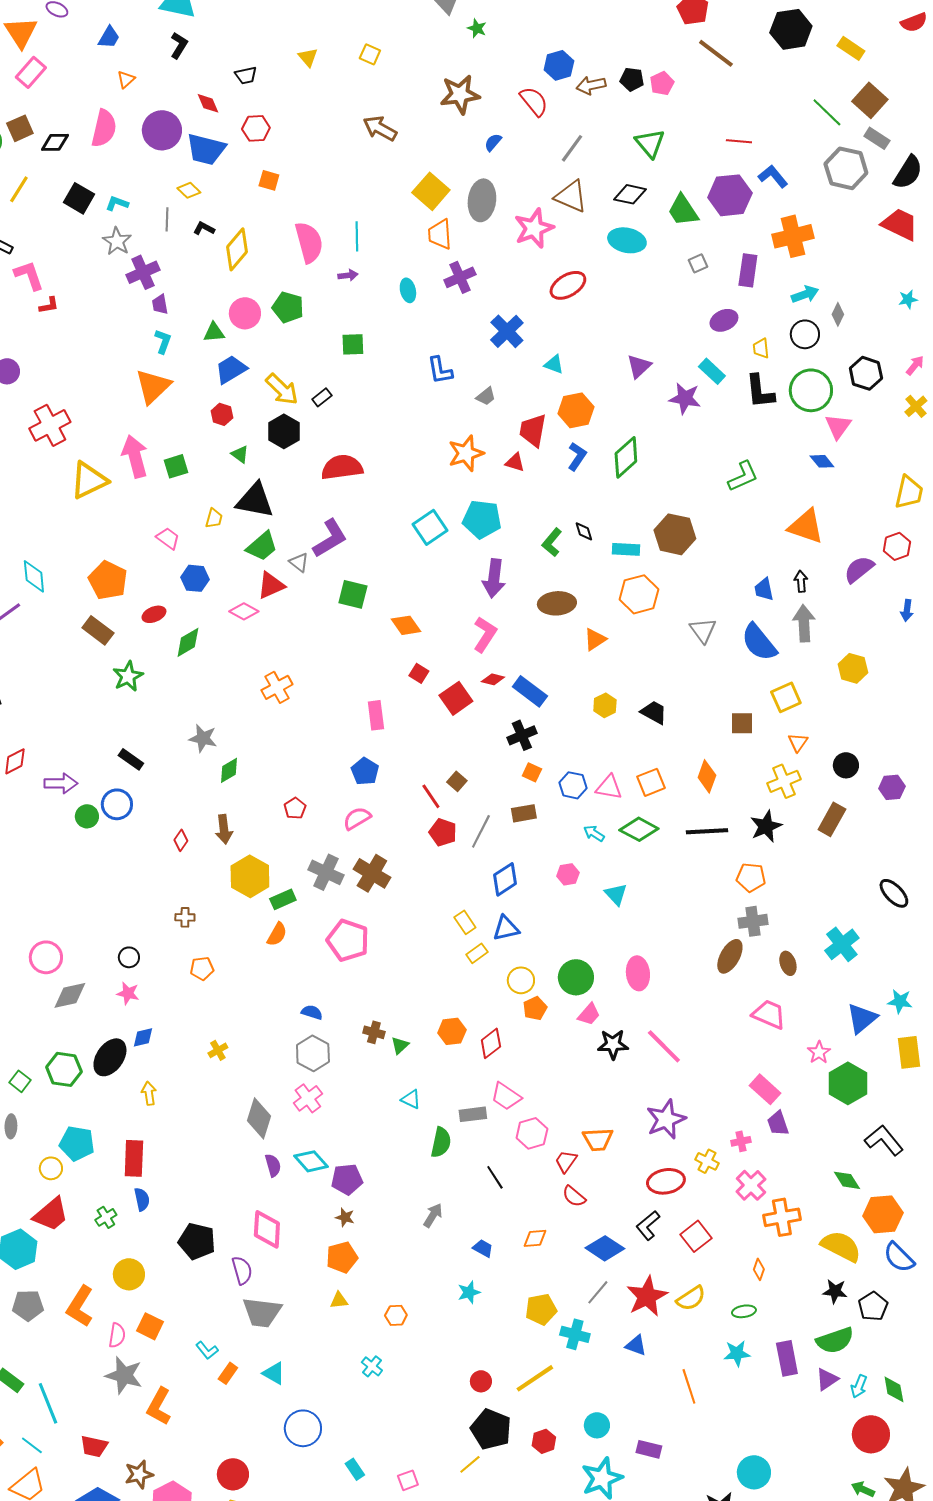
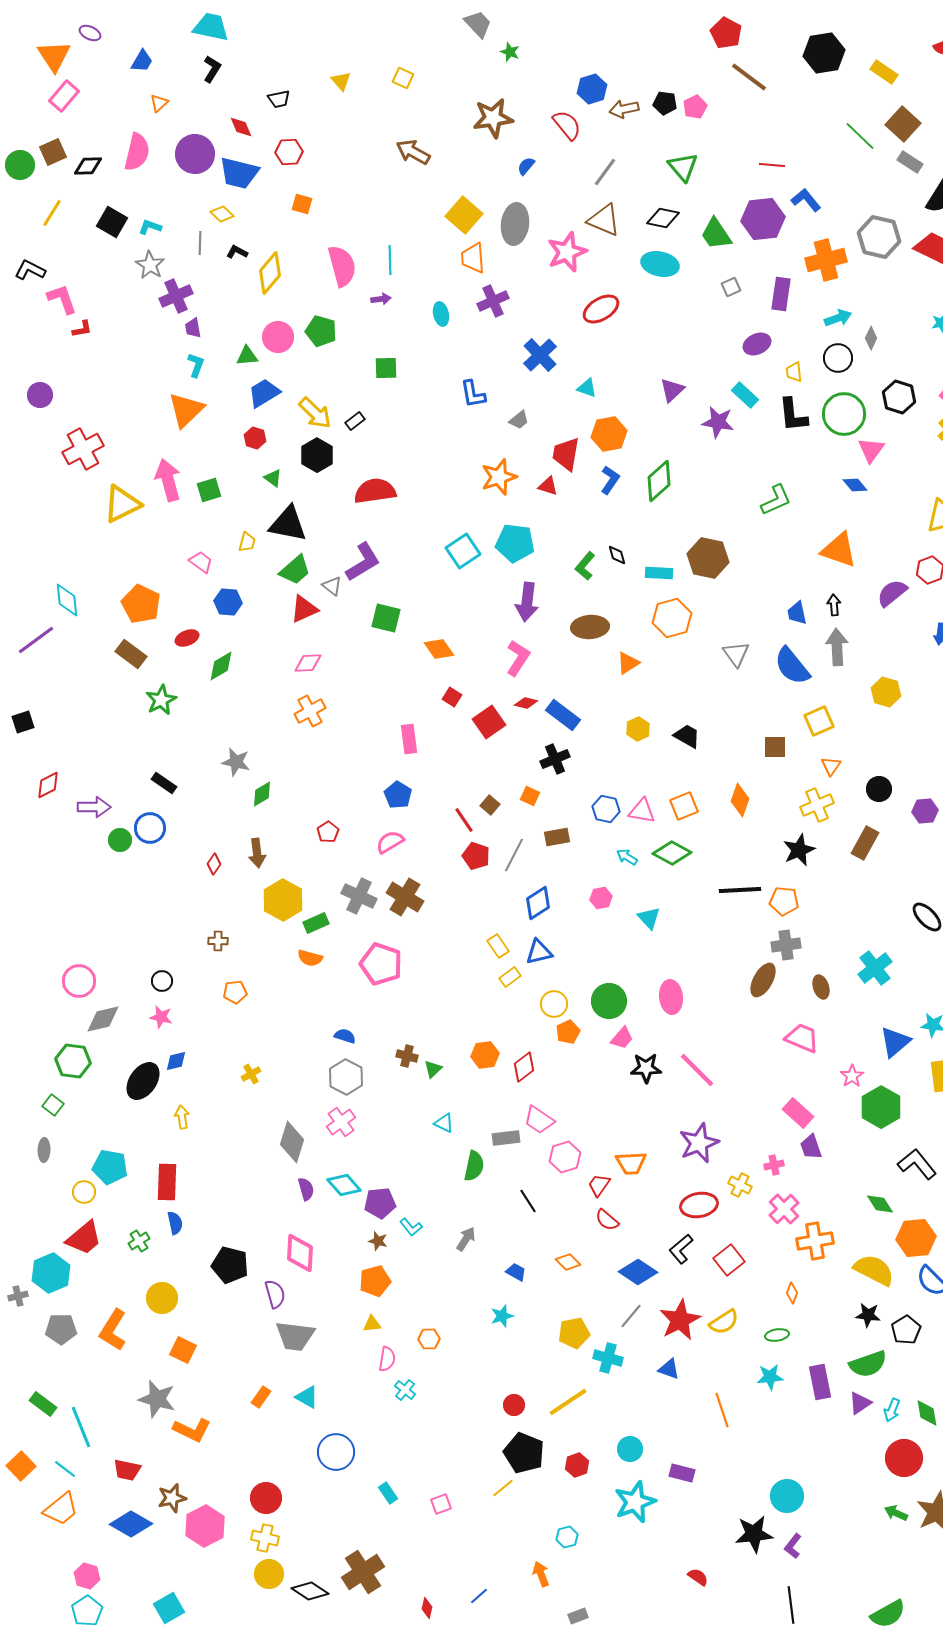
gray hexagon: (846, 168) -> (879, 237), moved
pink diamond: (244, 611) -> (308, 663), moved, turned -32
orange square: (532, 772) -> (530, 796), moved
black line: (707, 831) -> (740, 890), moved
orange semicircle: (277, 934) -> (310, 958), turned 75
green hexagon: (64, 1069) -> (73, 1061), moved
orange diamond: (535, 1238) -> (568, 1262), turned 50
pink semicircle: (117, 1335) -> (387, 1359), moved
cyan L-shape: (207, 1350) -> (411, 1227), moved
orange L-shape: (159, 1406) -> (192, 1430), turned -93

